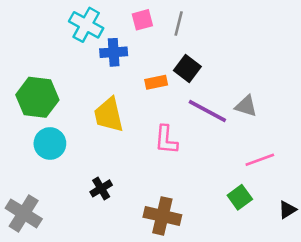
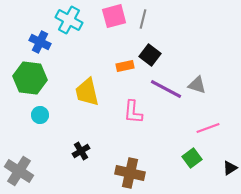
pink square: (142, 20) -> (114, 16), size x1.4
blue cross: (114, 52) -> (40, 42), moved, turned 30
cyan circle: (50, 143) -> (40, 115), size x0.7

